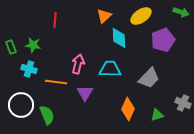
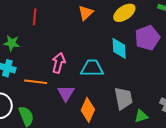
cyan diamond: (119, 38) -> (119, 48), moved
gray trapezoid: (149, 78) -> (123, 98), moved, turned -55
orange diamond: (128, 109) -> (88, 110), moved

